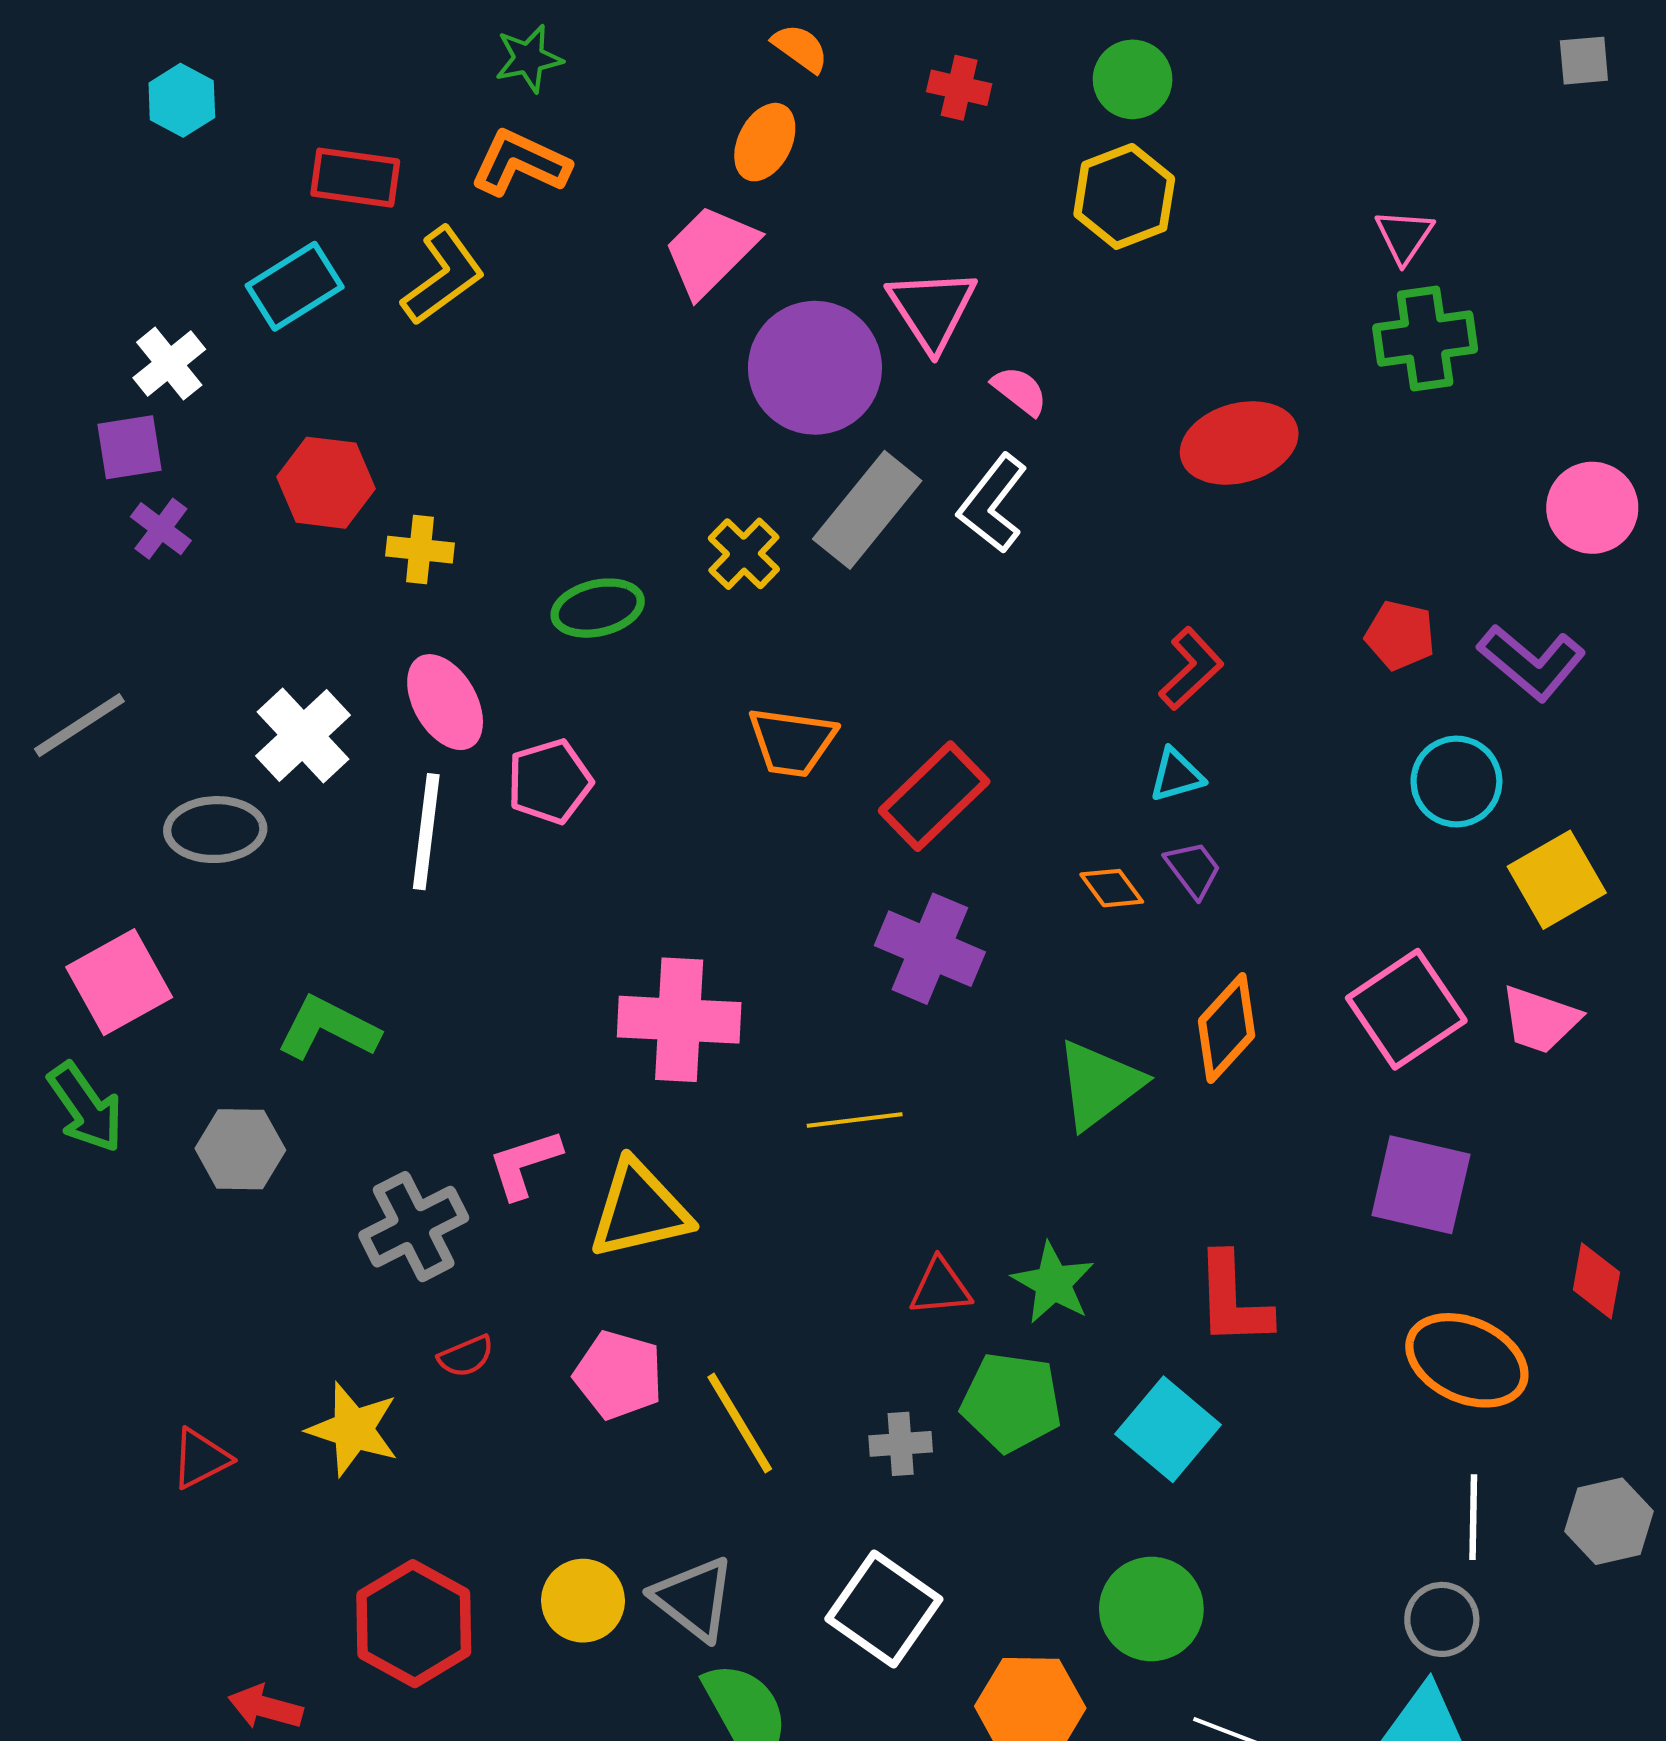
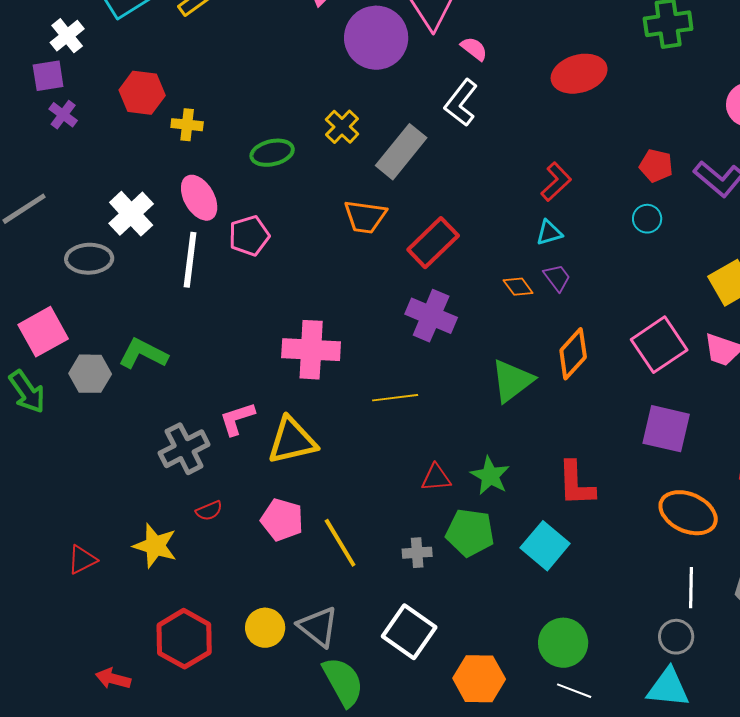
gray rectangle: (867, 510) -> (401, 152), moved
cyan circle: (1456, 782) -> (647, 219), moved, size x0.7
gray hexagon: (240, 1149) -> (90, 374), moved
green circle: (1151, 1609) -> (563, 643), moved

